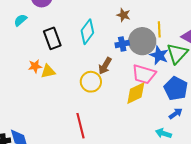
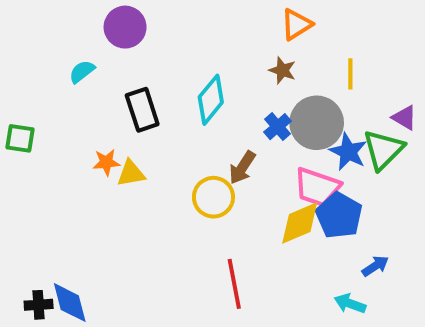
yellow line: (159, 29) -> (350, 74), moved
blue cross: (122, 44) -> (278, 127), turned -32
blue pentagon: (176, 88) -> (339, 215), moved
red line: (81, 126) -> (234, 284), moved

